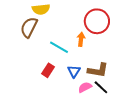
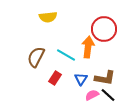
brown semicircle: (29, 27) -> (36, 57), moved
orange arrow: (81, 39) -> (88, 47), size x1.5

